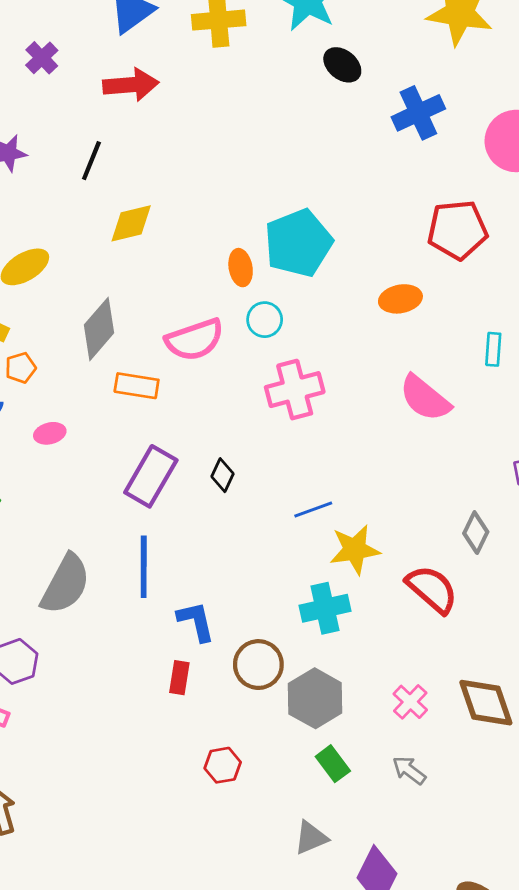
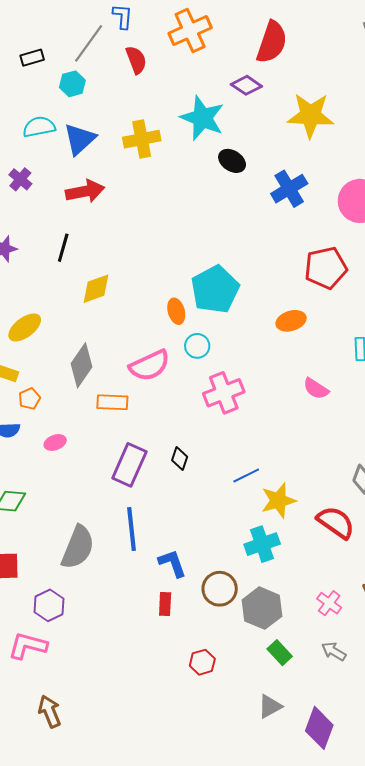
pink semicircle: (425, 398) -> (316, 389), size x0.7

